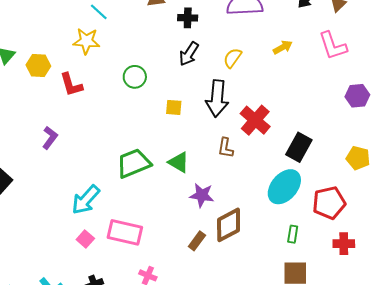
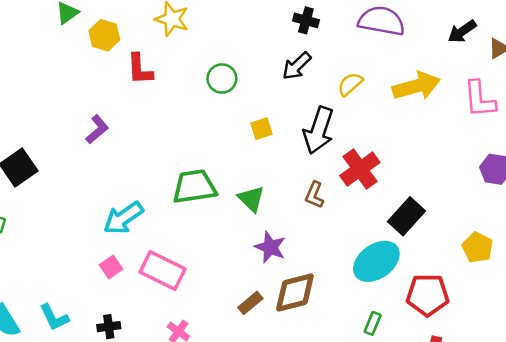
yellow arrow: (283, 47) -> (416, 86), size x1.8
yellow square: (174, 107) -> (262, 129), turned -36

